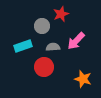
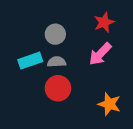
red star: (61, 14) -> (104, 22), moved
gray semicircle: (53, 47) -> (57, 62), moved

